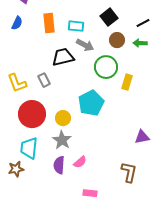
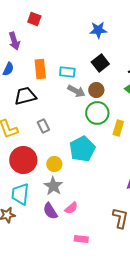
brown circle: (117, 40) -> (96, 90), moved
black trapezoid: (63, 57) -> (25, 96), moved
gray rectangle: (44, 80) -> (43, 126), moved
purple semicircle: (59, 165) -> (50, 211), turned -36

